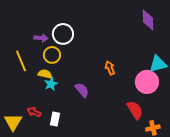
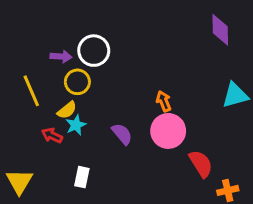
yellow semicircle: (45, 74) -> (67, 110), turned 128
pink circle: (147, 82) -> (168, 131), moved
red arrow: (34, 112) -> (52, 135), moved

